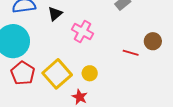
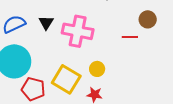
pink cross: (82, 31) -> (78, 31), size x1.4

